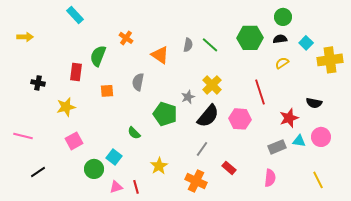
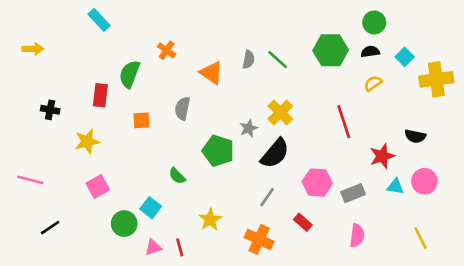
pink hexagon: (240, 119) -> (317, 183), moved
gray rectangle: (277, 147) -> (353, 193), moved

